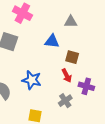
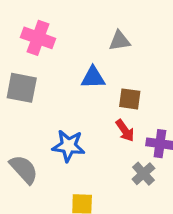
gray cross: (65, 101) -> (143, 174), moved

